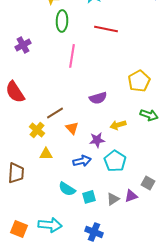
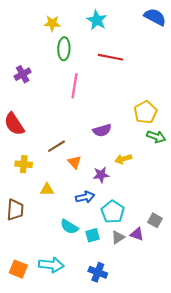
green arrow: (149, 115) -> (156, 137), moved
yellow cross: (37, 130) -> (24, 164), moved, turned -35
cyan pentagon: (115, 161) -> (113, 212), moved
purple triangle: (131, 196) -> (137, 234), turned 40

